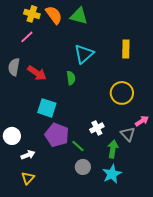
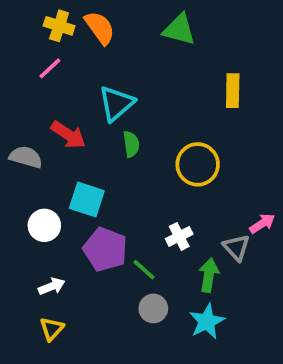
green triangle: (79, 16) -> (179, 30), moved
cyan triangle: (84, 54) -> (116, 103), moved
gray semicircle: (14, 67) -> (26, 157), moved, turned 96
yellow circle: (122, 93) -> (198, 164), moved
white circle: (12, 136) -> (44, 225), moved

